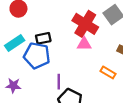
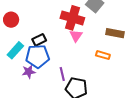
pink triangle: (84, 44) -> (76, 36), turned -40
purple star: (13, 86) -> (29, 72), moved

